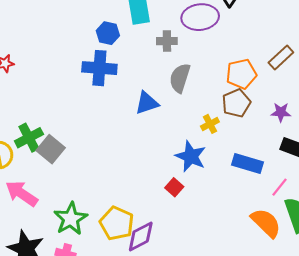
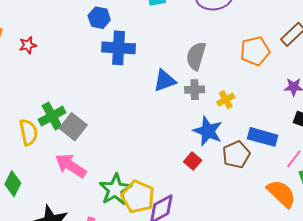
blue hexagon: (108, 33) -> (99, 18), moved
gray cross: (167, 41) -> (195, 90), moved
brown pentagon: (236, 103) -> (236, 155), moved
pink arrow: (22, 194) -> (71, 166), moved
green star: (71, 219) -> (115, 189), moved

